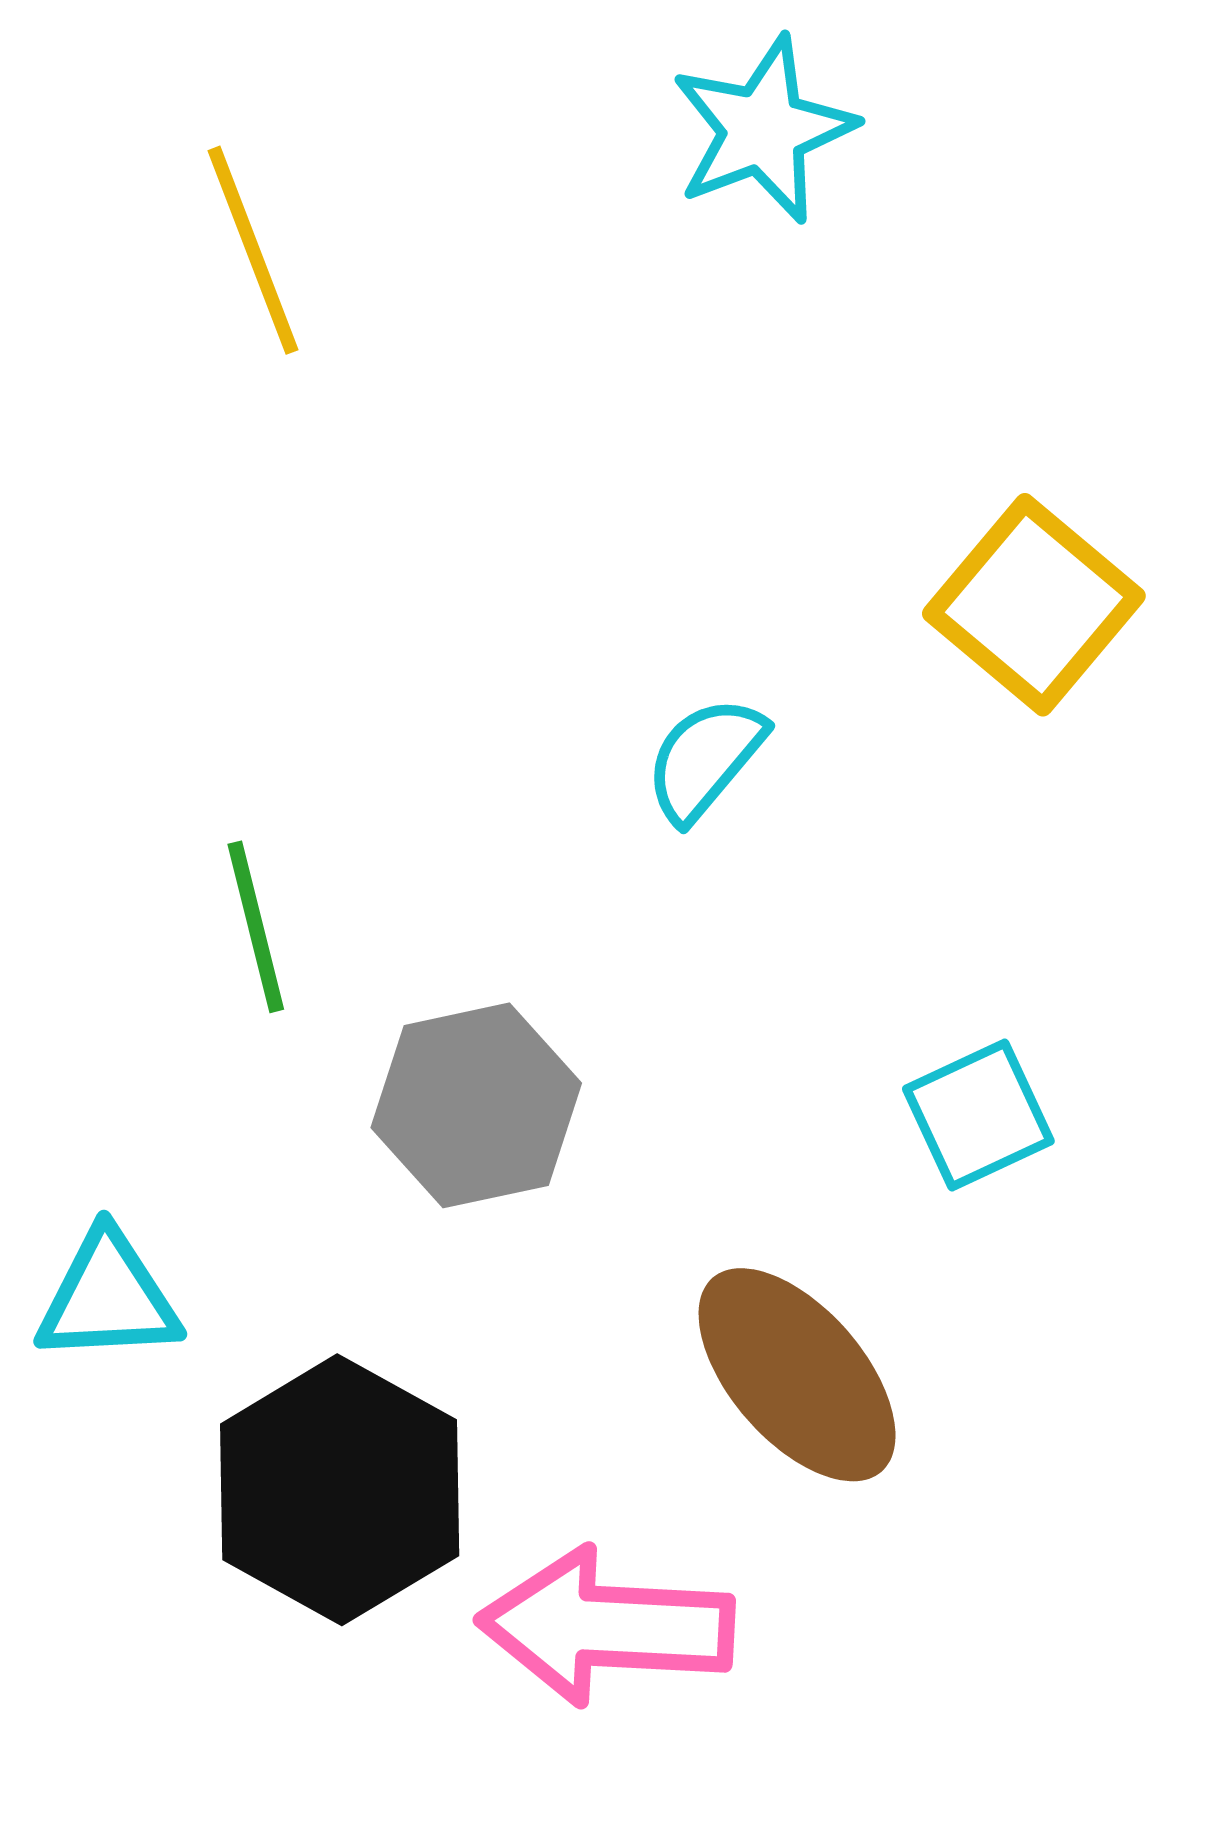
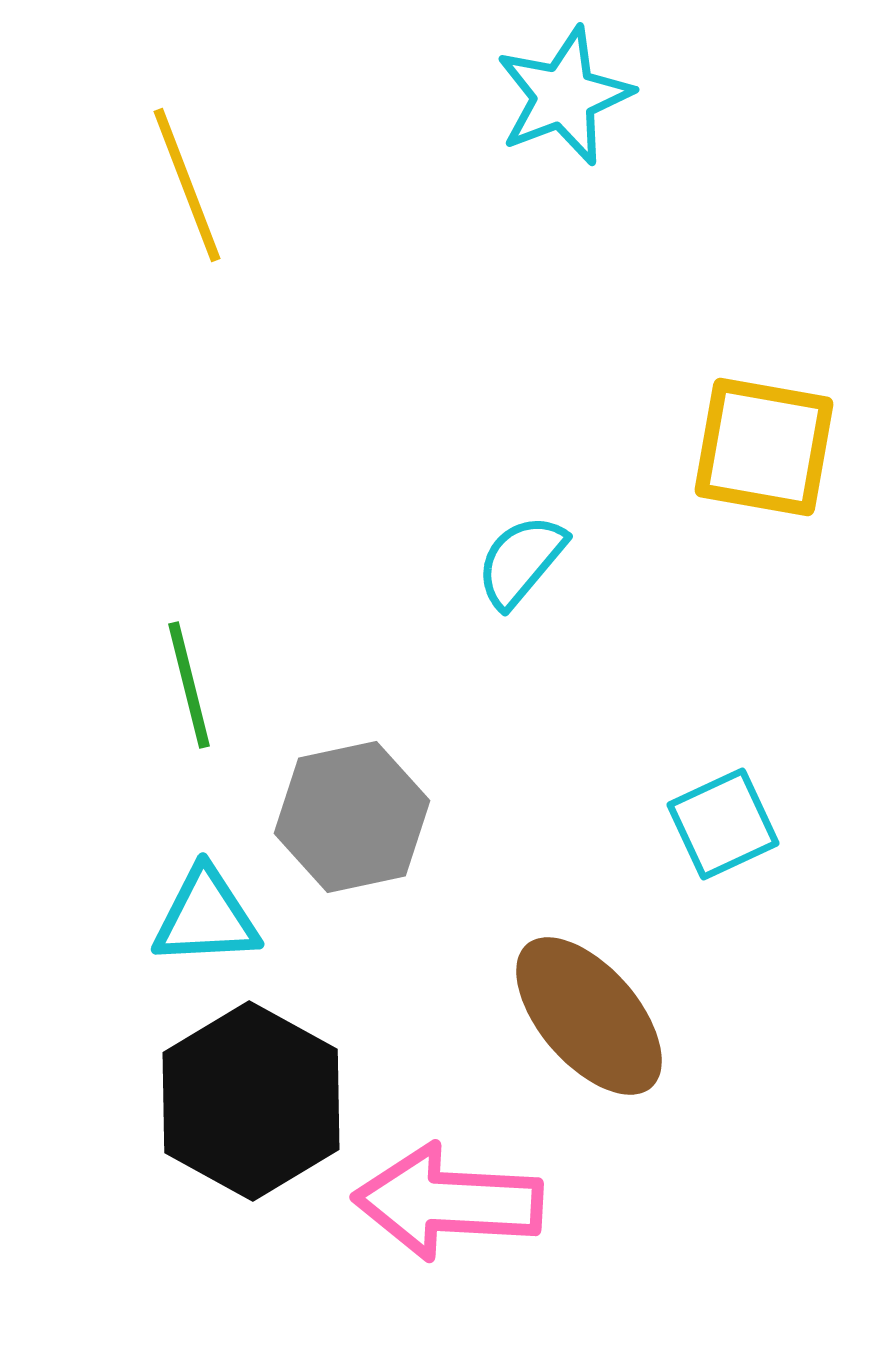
yellow square: (1034, 605) -> (764, 447), turned -30
cyan triangle: (108, 1298) -> (206, 917), moved

